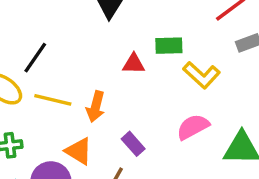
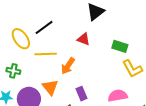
red triangle: (134, 64) -> (84, 39), moved
yellow line: (53, 100) -> (46, 54), turned -35

